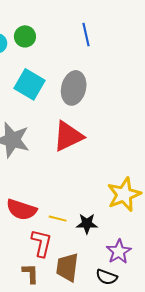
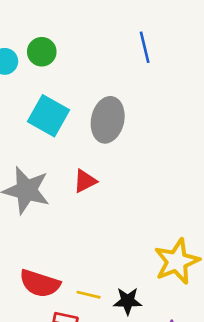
blue line: (86, 35) -> (145, 47), moved
red triangle: (68, 136) -> (85, 181), moved, size x0.6

